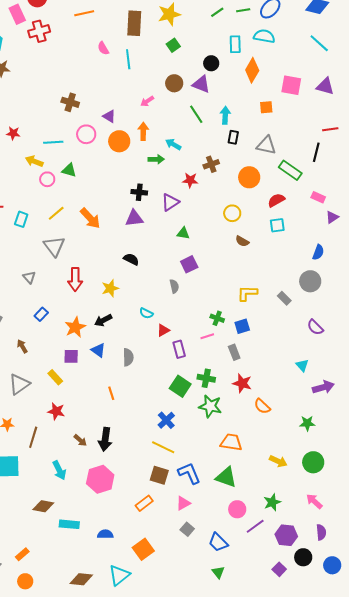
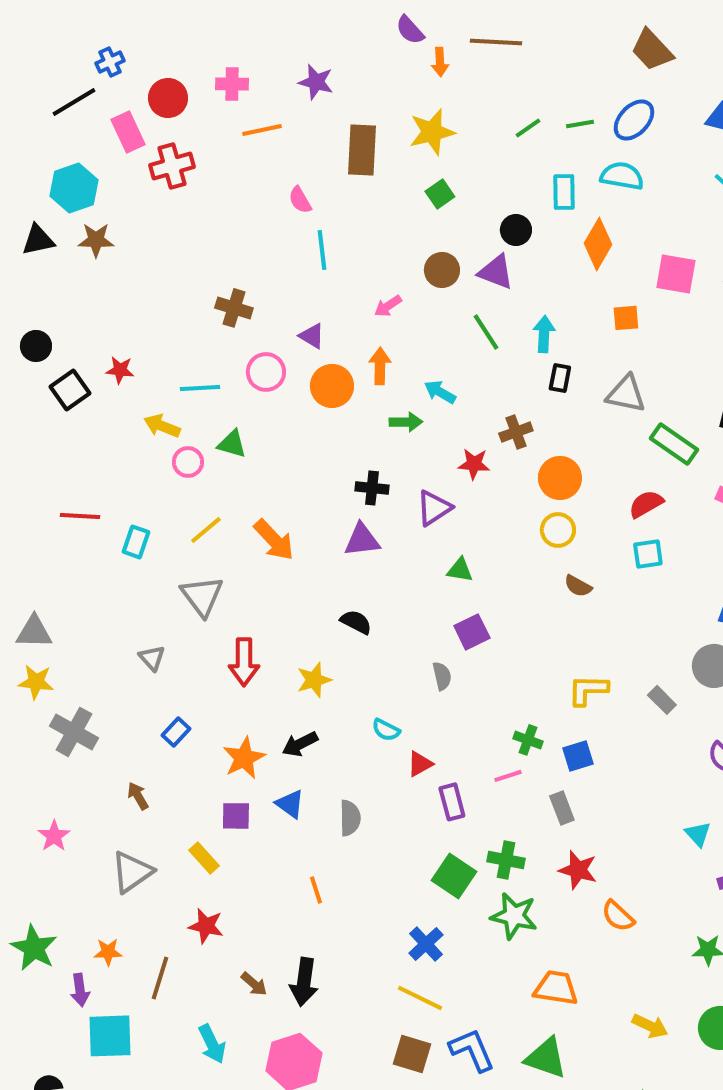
cyan line: (128, 59) -> (322, 250), moved
orange circle: (249, 177) -> (560, 478), moved

